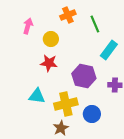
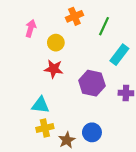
green line: (95, 24) -> (104, 26), turned 48
yellow cross: (66, 104) -> (45, 128), moved, size x0.7
blue circle: (92, 114) -> (92, 132), moved

